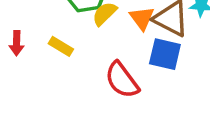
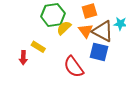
red arrow: (17, 43) -> (23, 58), moved

